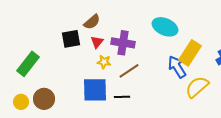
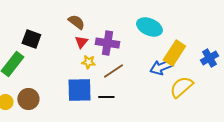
brown semicircle: (92, 22) -> (76, 22), turned -102
black square: (71, 39) -> (31, 39), moved, turned 30
blue arrow: (177, 67) -> (161, 67), turned -80

